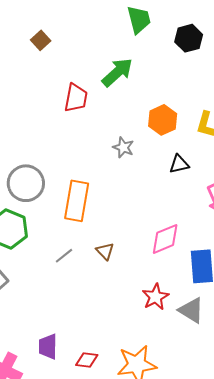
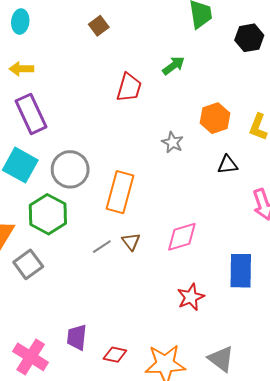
green arrow: (117, 72) -> (173, 66), size x0.7
pink diamond: (165, 239) -> (182, 237), moved
brown triangle: (105, 251) -> (131, 242), moved
gray triangle: (191, 310) -> (221, 359), moved

